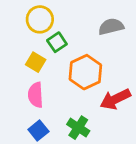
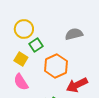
pink semicircle: (36, 95) -> (21, 82), turned -30

